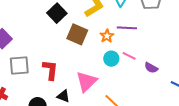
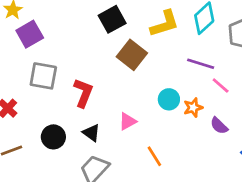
orange star: (107, 36) -> (193, 108), moved
pink line: (129, 56) -> (221, 85), moved
pink triangle: (86, 82) -> (128, 121), size x0.6

